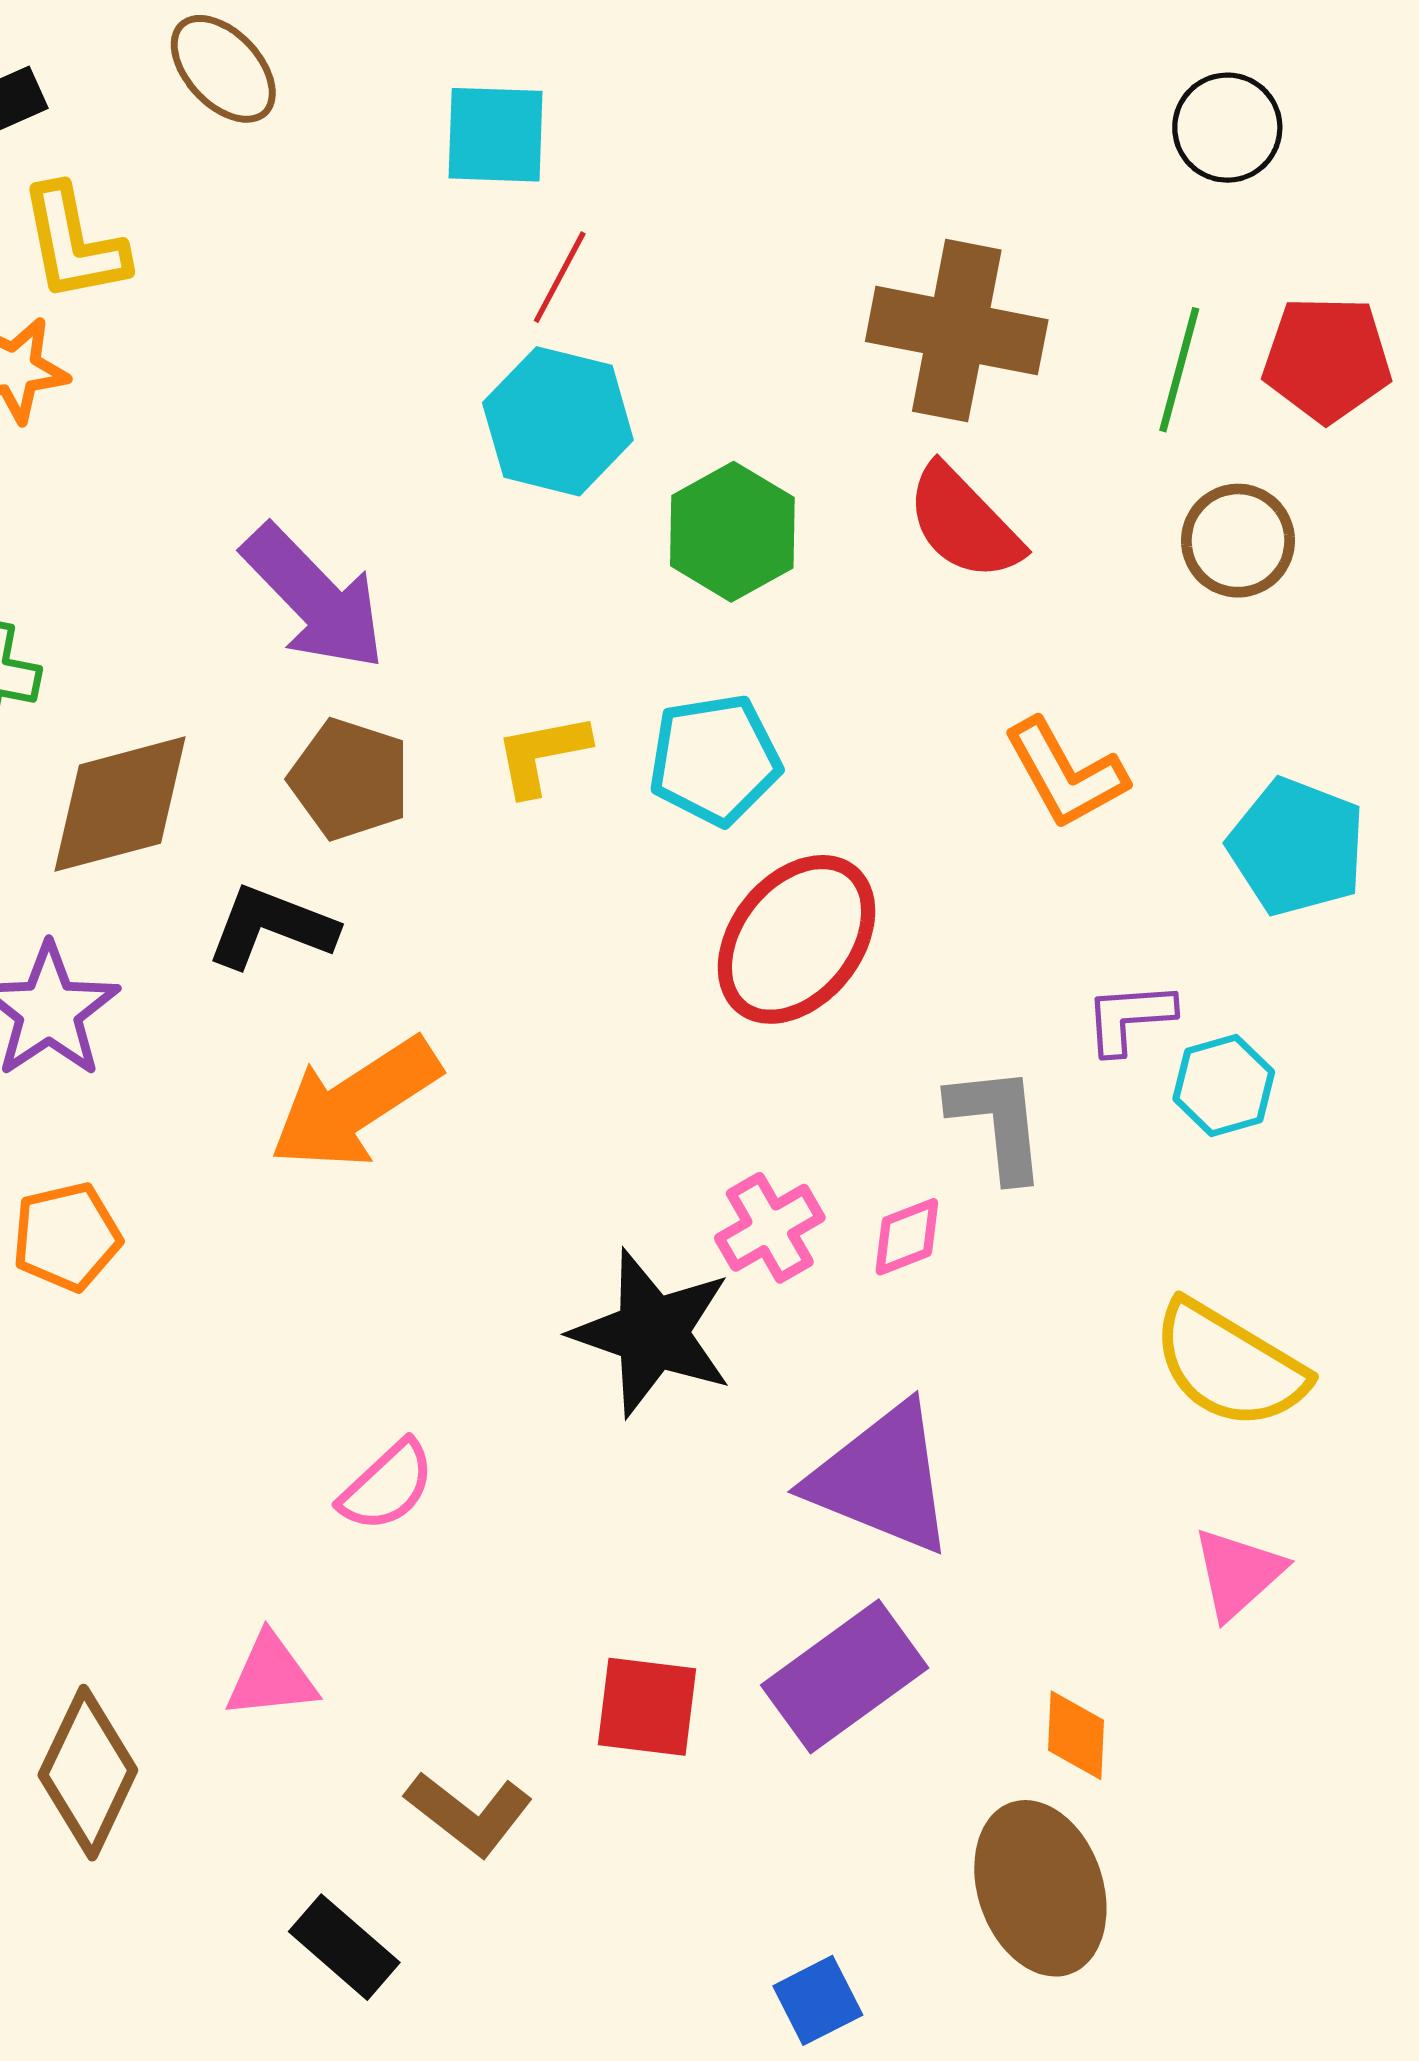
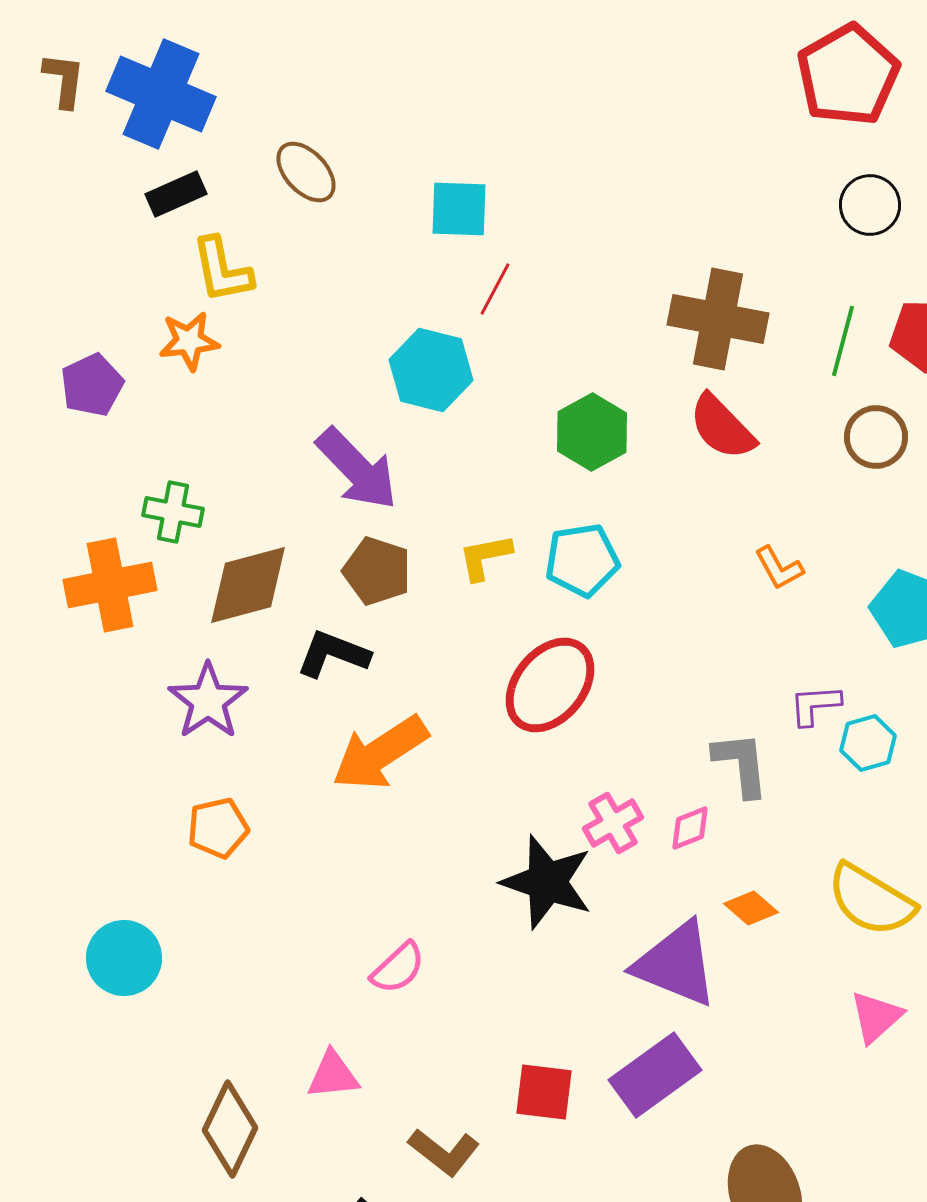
cyan hexagon: (558, 421) -> (431, 370), moved
orange L-shape: (1065, 774) -> (779, 568), size x0.7
red ellipse: (796, 939) -> (550, 685), moved
orange diamond: (1076, 1735) -> (751, 908), moved, turned -52

